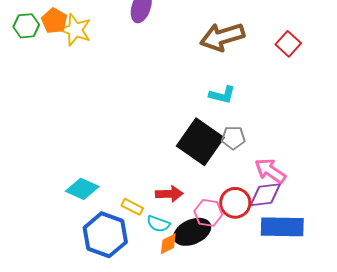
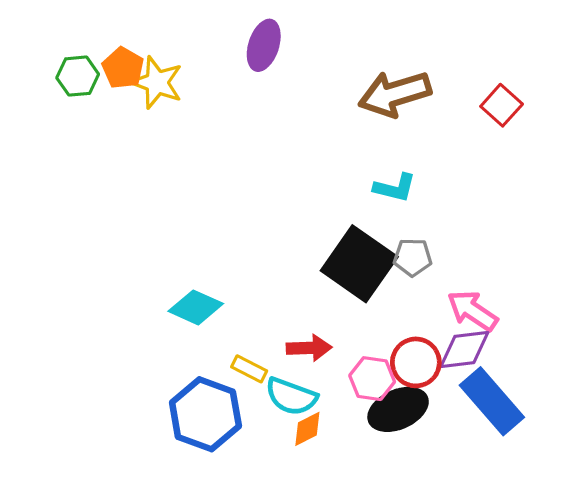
cyan diamond: (82, 189) -> (196, 307), moved
cyan semicircle: (158, 224) -> (291, 396), size x1.4
blue rectangle: (282, 227) -> (492, 401), turned 48
black ellipse: (192, 232) -> (398, 409), moved

